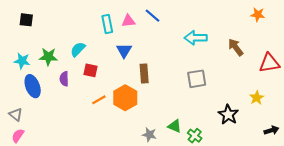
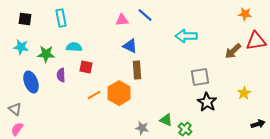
cyan rectangle: (107, 24) -> (61, 18), moved
brown arrow: (236, 47) -> (233, 51), moved, turned -96
cyan semicircle: (78, 49) -> (74, 47), turned 49
blue triangle: (124, 50) -> (130, 46), moved, turned -35
cyan star: (22, 61) -> (21, 47), moved
red triangle: (269, 63) -> (256, 41), moved
gray square: (197, 79) -> (200, 77), moved
black star: (228, 115) -> (207, 102), moved

